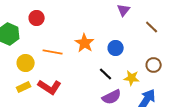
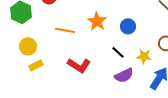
yellow circle: (26, 63) -> (28, 46), moved
red L-shape: (50, 87) -> (79, 65), moved

